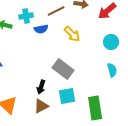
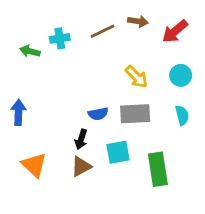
blue semicircle: (41, 29) -> (98, 114), moved
yellow arrow: (72, 34) -> (137, 77), moved
gray rectangle: (63, 69) -> (135, 114), moved, turned -40

